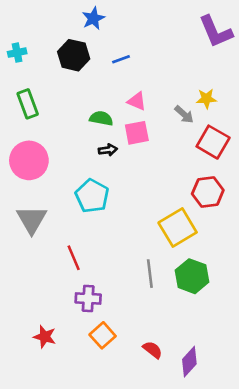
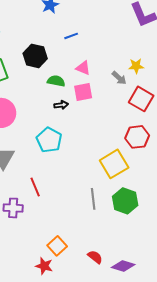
black hexagon: (74, 55) -> (35, 56), moved
purple cross: (88, 299) -> (13, 208), moved
red star: (45, 337) -> (44, 266), moved
purple diamond: (189, 362) -> (123, 266), turned 65

